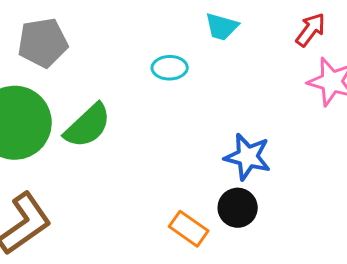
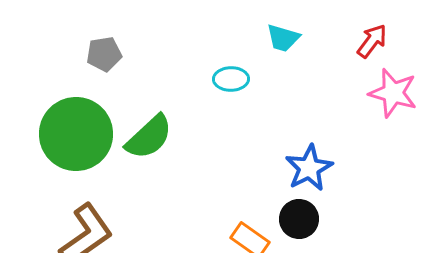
gray pentagon: (43, 43) -> (104, 54), size x0.7
blue star: (248, 157) -> (309, 168), turned 30

